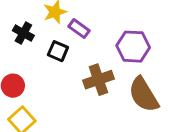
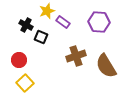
purple hexagon: (133, 47) -> (99, 22), moved
black square: (58, 51) -> (41, 37), moved

